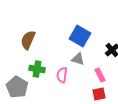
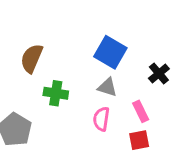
green cross: (37, 69) -> (56, 93), moved
pink semicircle: (62, 75) -> (101, 119), moved

